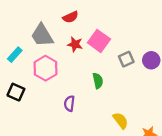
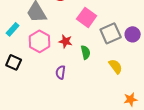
red star: (75, 44) -> (66, 41), moved
gray square: (126, 59) -> (111, 33), size x1.5
yellow semicircle: (121, 121) -> (116, 66), moved

